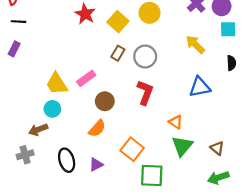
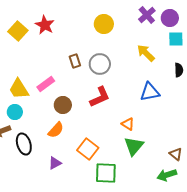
yellow square: (118, 22) -> (18, 31), moved
brown rectangle: (118, 53) -> (75, 61), turned -48
red L-shape: (145, 92) -> (100, 97), turned 45
brown triangle: (217, 148) -> (176, 154), moved
black ellipse: (67, 160) -> (24, 144), moved

